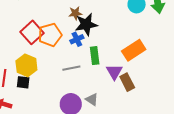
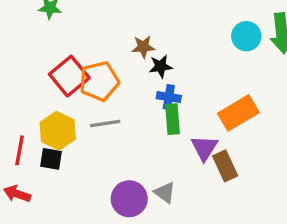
black star: (86, 24) -> (161, 66), size x0.6
blue cross: (77, 39) -> (169, 97), moved, turned 32
gray line: (71, 68) -> (105, 123), moved

